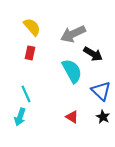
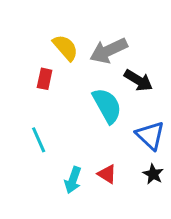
yellow semicircle: (32, 27) -> (65, 48), moved
cyan arrow: (20, 117) -> (73, 180), moved

